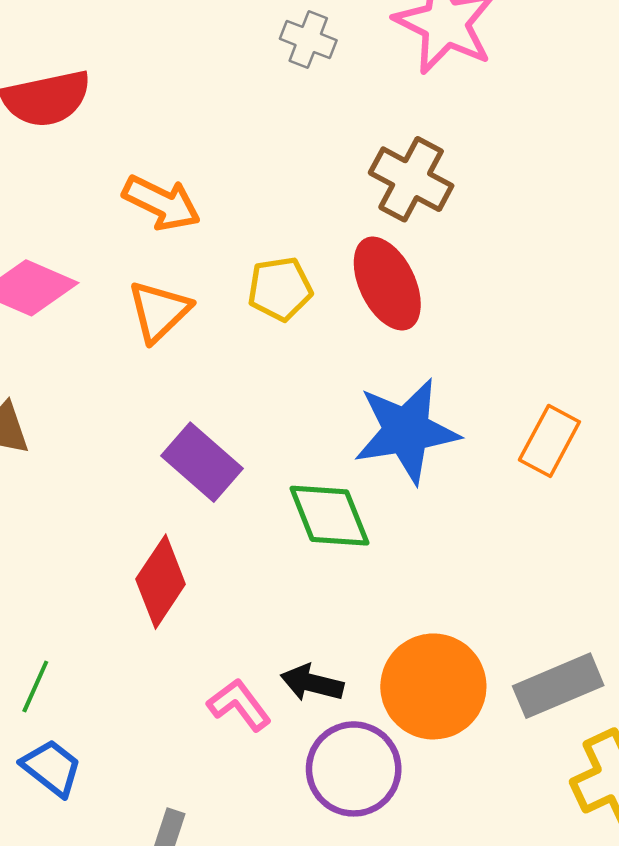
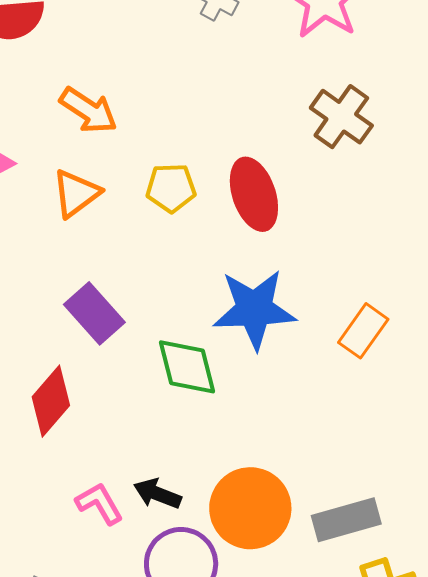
brown cross: (411, 179) -> (341, 117), moved

